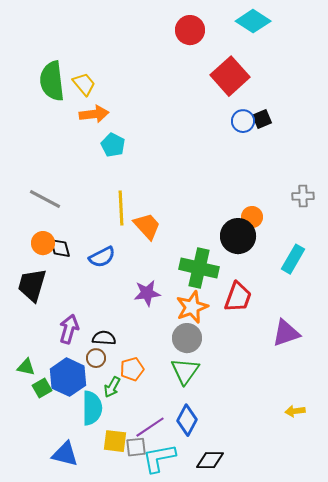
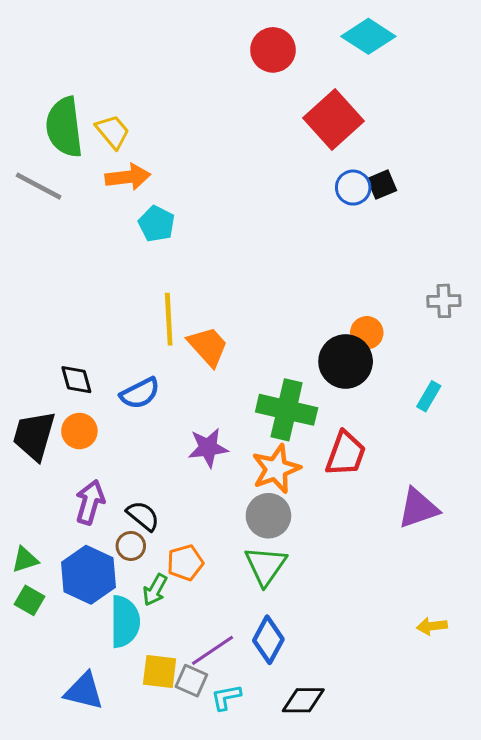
gray line: (45, 199) -> (39, 186), moved
orange circle: (43, 243) -> (79, 431), moved
cyan rectangle: (293, 259) -> (429, 396), size x0.7
black semicircle: (104, 338) -> (143, 516), turned 35
green triangle: (26, 367) -> (25, 560), turned -30
green square: (42, 388) -> (29, 600), moved, turned -30
gray square: (136, 447) -> (191, 681), turned 30
cyan L-shape: (159, 458) -> (226, 697), size x0.6

